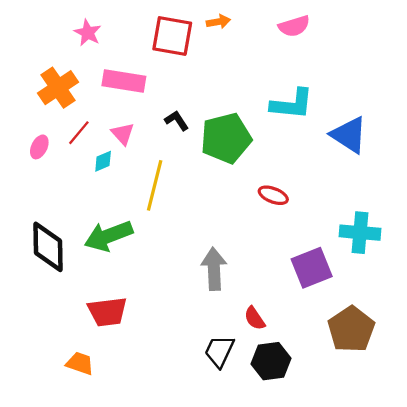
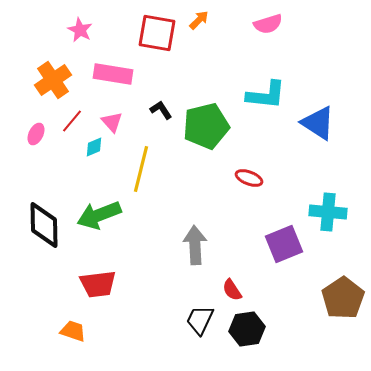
orange arrow: (218, 22) -> (199, 20), turned -35
brown pentagon: (351, 329) -> (343, 298), moved

